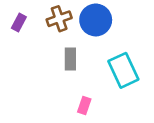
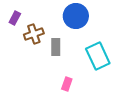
brown cross: (59, 19) -> (34, 34), moved

